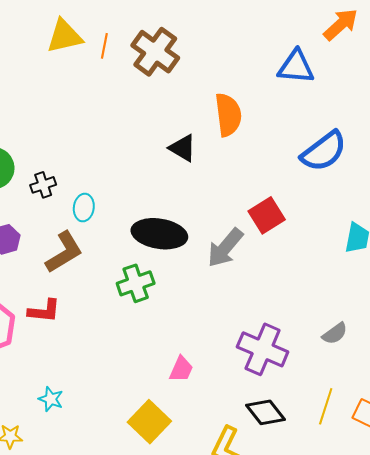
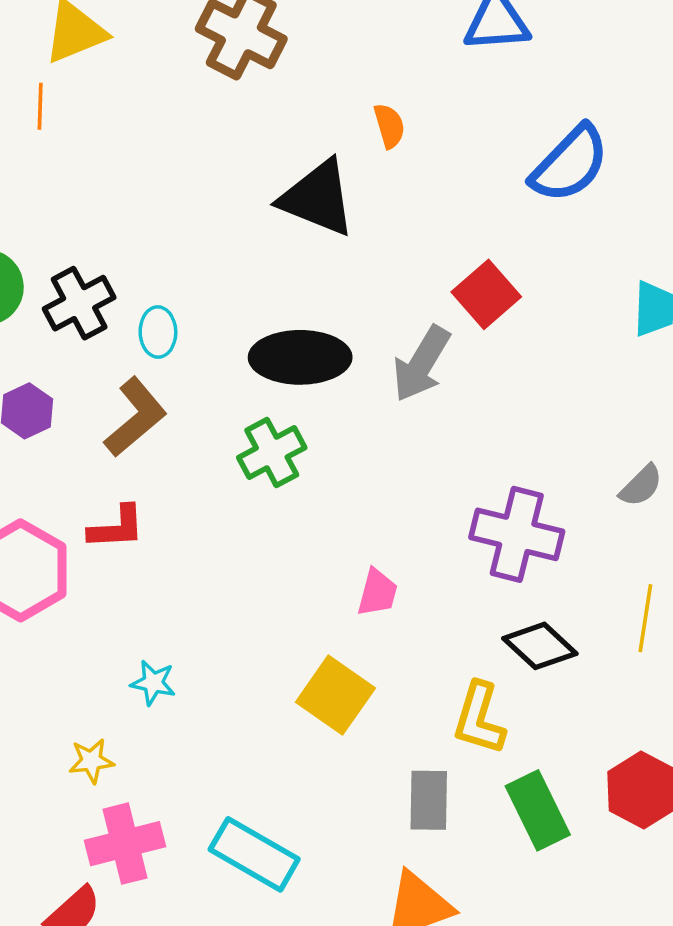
orange line: (104, 46) -> (40, 106), moved
orange semicircle: (228, 115) -> (389, 126), size x0.6
black triangle: (183, 148) -> (318, 198), size x1.6
black cross: (43, 185) -> (79, 303), size x1.5

